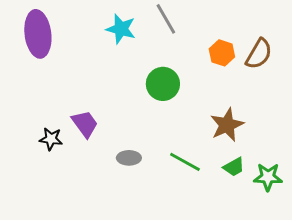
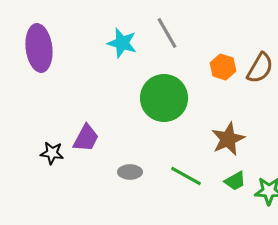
green circle: (163, 84) -> (164, 98), size x1.4
purple trapezoid: (85, 124) -> (86, 138), turned 64

